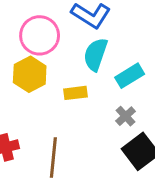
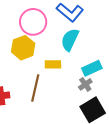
cyan rectangle: (130, 76) -> (92, 68), moved
brown line: (53, 157) -> (35, 88), moved

